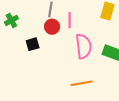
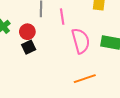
red circle: (52, 27) -> (27, 32), moved

